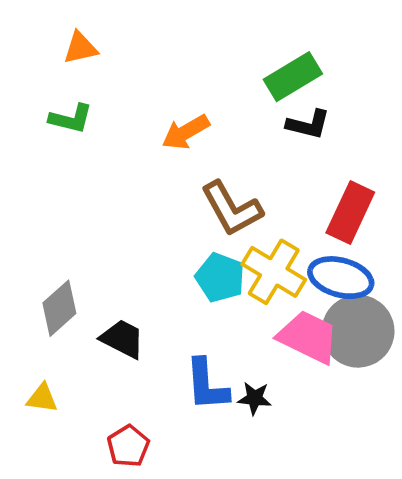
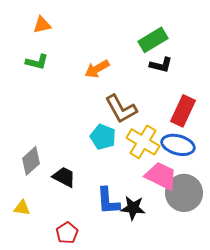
cyan pentagon: (220, 278) -> (103, 137), moved
gray circle: (358, 331) -> (184, 193), moved
black star: (255, 398) -> (133, 208), size x1.4

